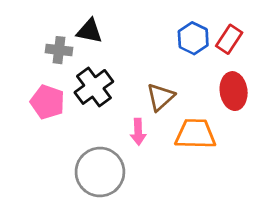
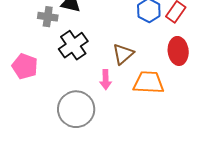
pink pentagon: (47, 102) -> (25, 66), moved

